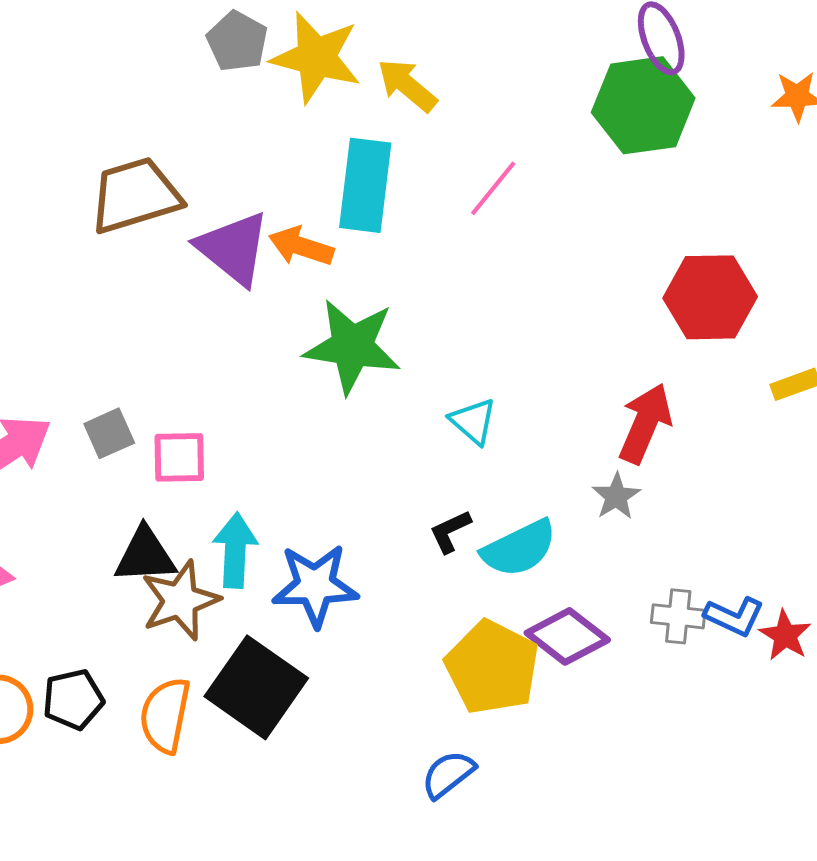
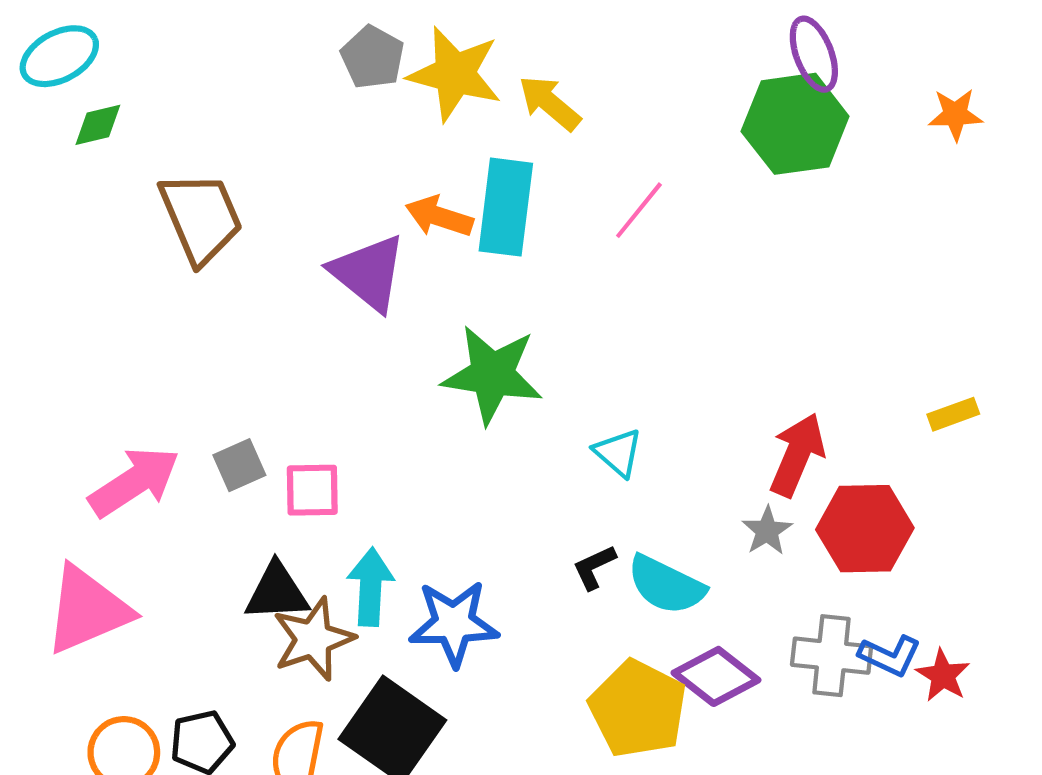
brown trapezoid: (135, 195) -> (201, 218), moved, turned 84
orange arrow: (301, 246) -> (439, 216), moved
red hexagon: (710, 297) -> (865, 529), moved
cyan semicircle: (519, 548) -> (666, 585), turned 52
gray cross: (678, 616) -> (832, 656), size x1.4

